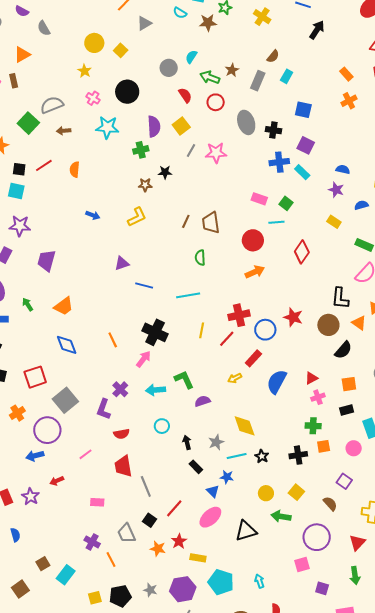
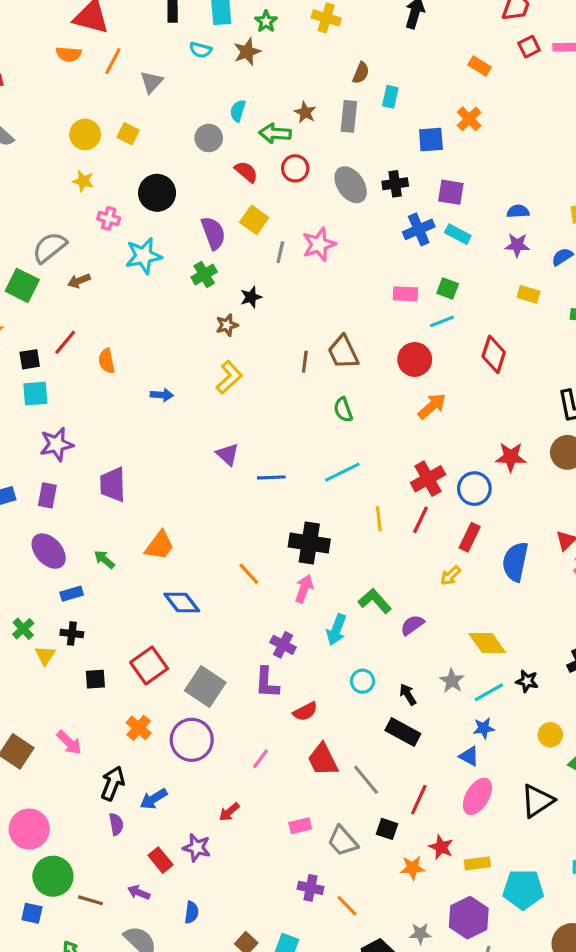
orange cross: (349, 101) -> (469, 119), moved
orange semicircle: (75, 169) -> (107, 361), moved
purple triangle: (122, 263) -> (228, 454), turned -42
cyan arrow: (156, 390) -> (336, 630), turned -48
blue arrow: (35, 456) -> (154, 799), moved
black rectangle: (196, 467) -> (403, 732), moved, size x1.5
gray trapezoid: (127, 533) -> (343, 841), moved
blue semicircle: (15, 535) -> (192, 912), turned 40

